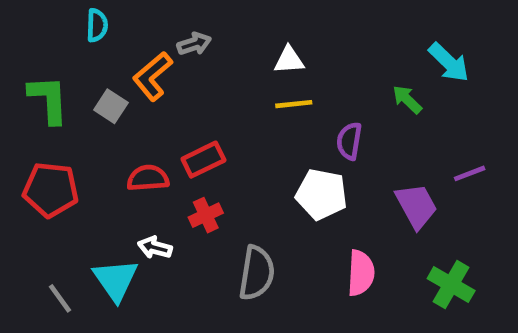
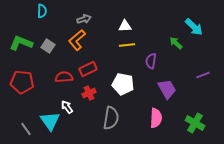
orange L-shape: (153, 76) -> (77, 40), moved
green L-shape: (48, 99) -> (21, 43), turned -65
white pentagon: (321, 194) -> (123, 84), moved
purple trapezoid: (416, 206) -> (167, 89), moved
white arrow: (155, 247) -> (67, 107), turned 40

